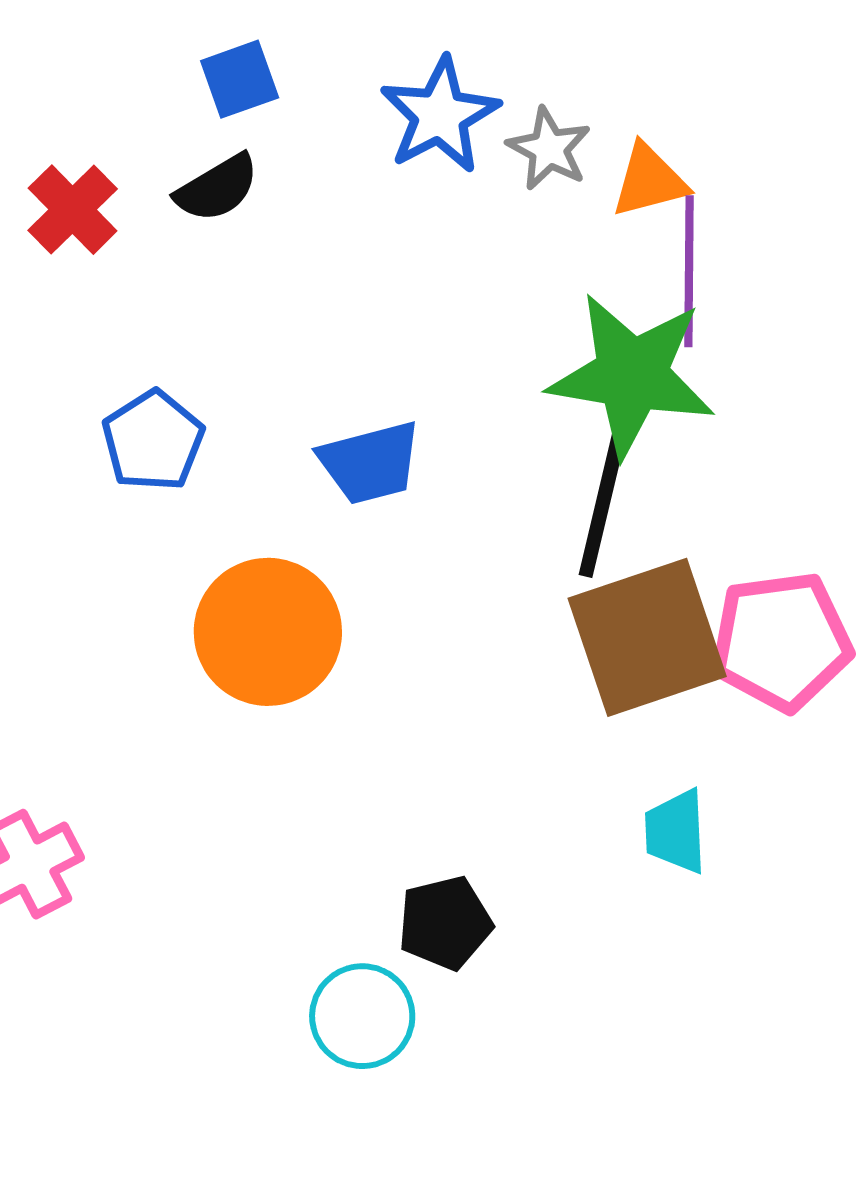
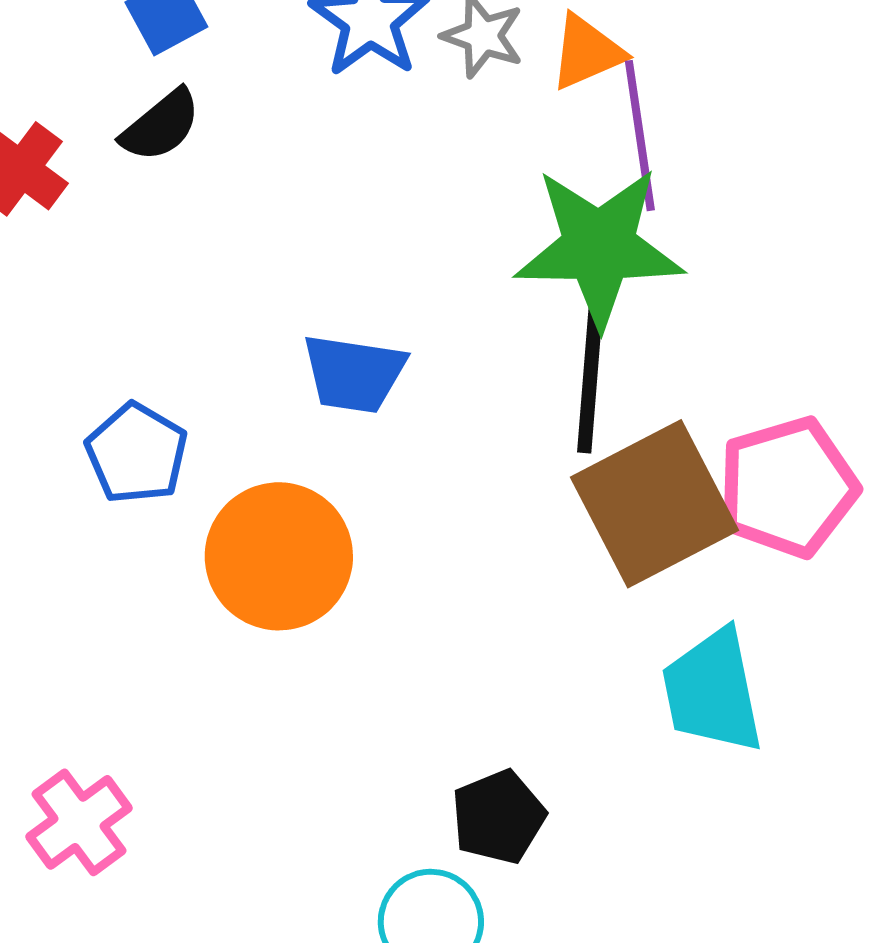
blue pentagon: (153, 441) -> (137, 453), moved
blue trapezoid: (370, 463) -> (354, 373), turned 32
cyan trapezoid: (676, 831) -> (712, 691), size x1.5

